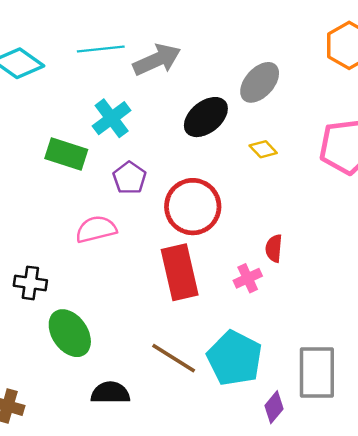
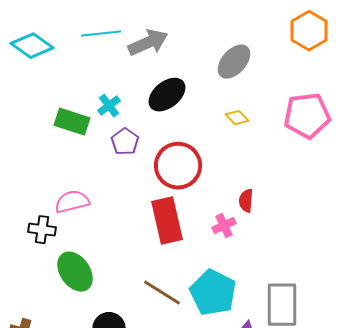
black ellipse: (206, 117) -> (167, 95), moved
cyan cross: (112, 118) -> (109, 106), moved, size x0.7
pink semicircle: (96, 229) -> (72, 202), moved

